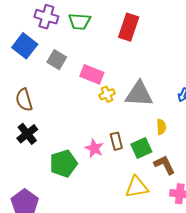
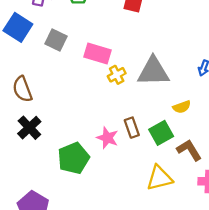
yellow semicircle: (161, 127) -> (182, 107), turned 77

